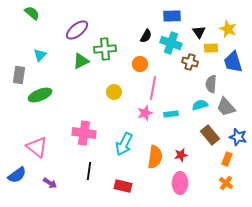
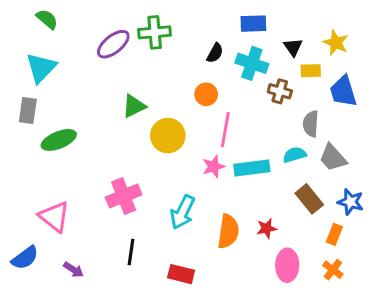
green cross: (105, 49) -> (155, 32), moved
cyan triangle: (40, 55) -> (41, 68), moved, size x1.6
green triangle: (81, 61) -> (134, 106), moved
yellow circle: (114, 92) -> (168, 136), size x1.5
cyan rectangle: (171, 114) -> (252, 168), size x1.6
pink cross: (84, 133) -> (124, 196), turned -30
pink ellipse: (180, 183) -> (287, 265), moved

